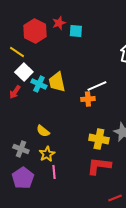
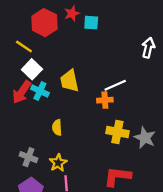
cyan cross: (39, 84) -> (40, 91), moved
red arrow: (15, 92) -> (22, 92), size x1.5
yellow semicircle: (43, 131) -> (57, 127), moved, turned 48
yellow cross: (99, 139) -> (117, 132), moved

